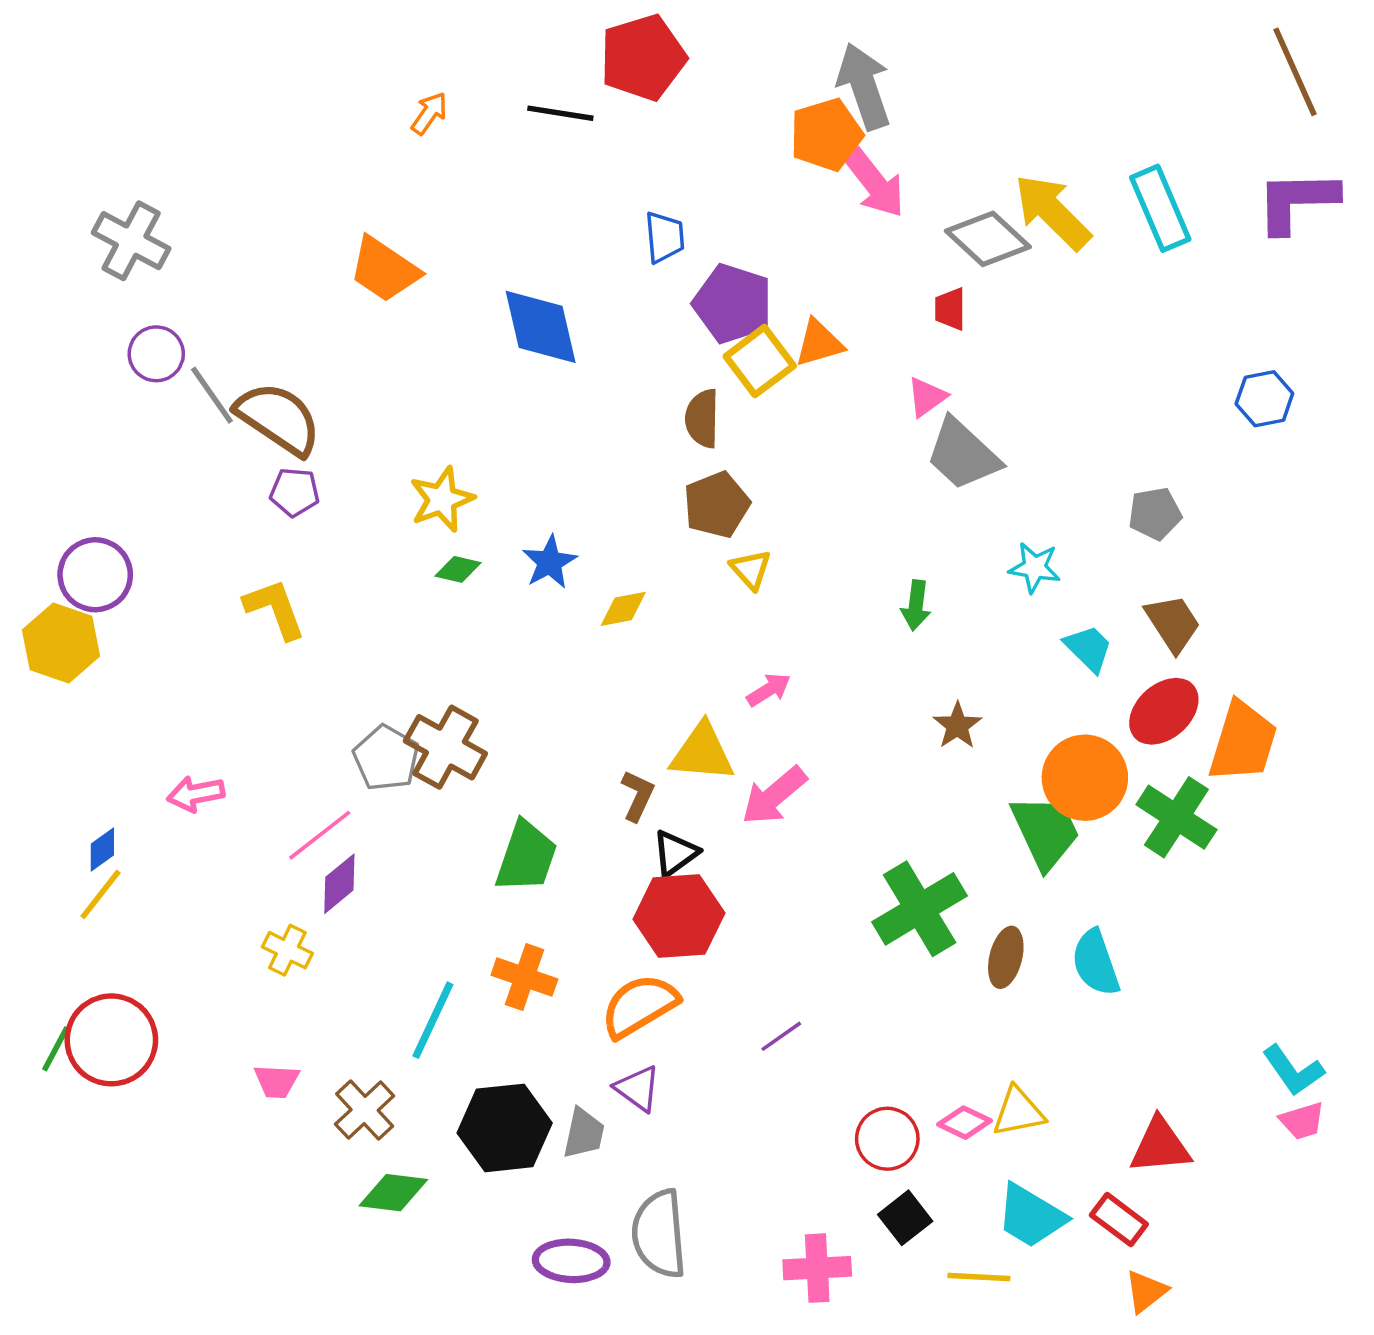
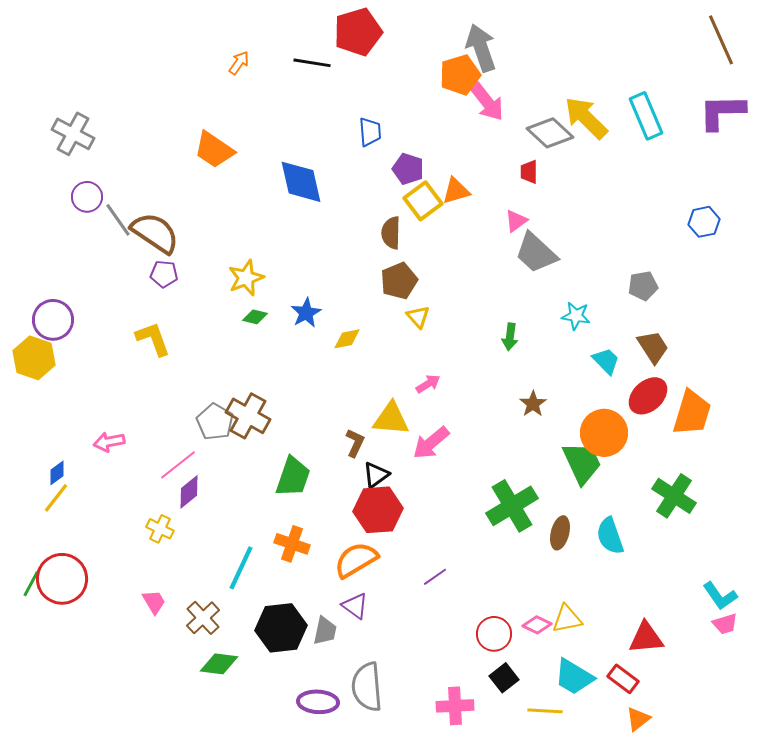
purple pentagon: (733, 304) -> (408, 169), size x0.7
green cross: (1176, 817) -> (674, 496), moved
pink trapezoid: (277, 1081) -> (154, 602), turned -124

